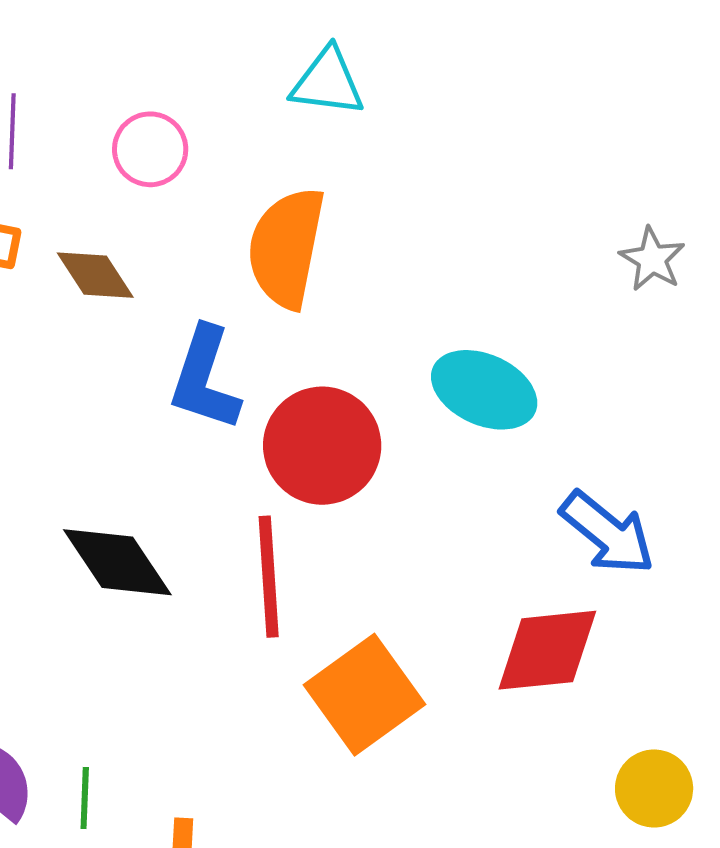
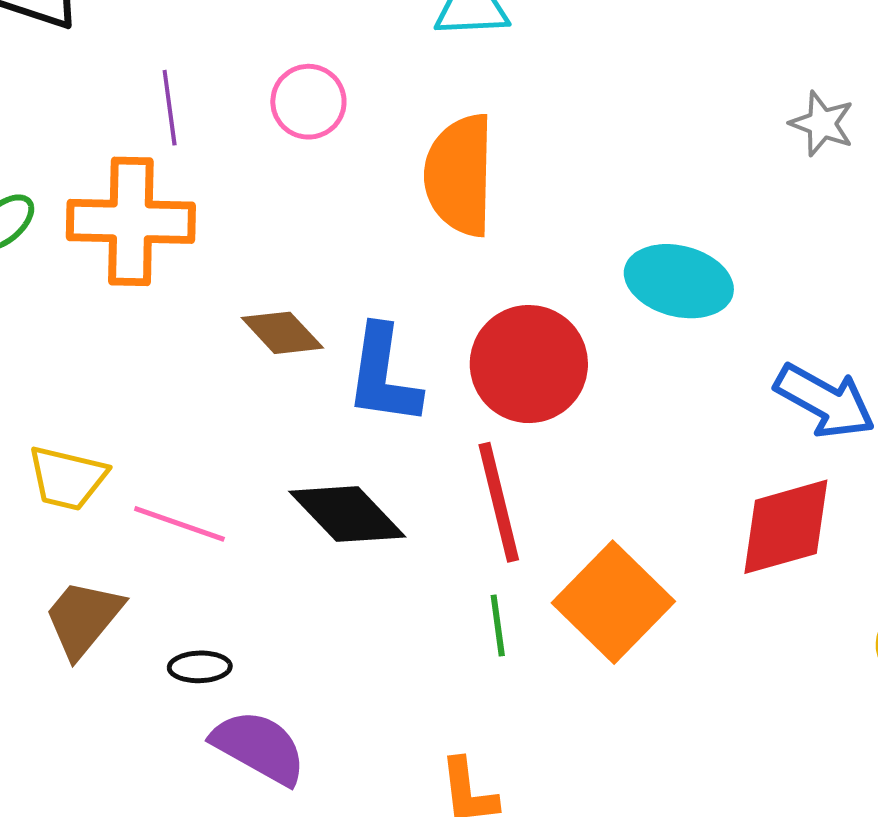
brown diamond: (95, 275) -> (282, 333), moved
blue L-shape: (205, 379) -> (383, 375), moved
green line: (85, 798) -> (498, 626), moved

